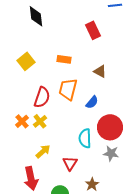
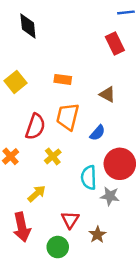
red rectangle: (93, 30) -> (115, 43), moved
yellow cross: (40, 121) -> (53, 156), moved
gray star: (111, 153) -> (110, 196), moved
red triangle: (70, 163) -> (70, 220), moved

